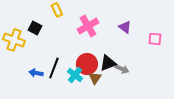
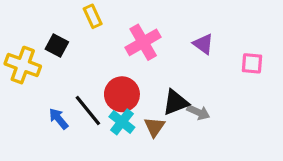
red circle: (87, 64) -> (122, 94), moved
black line: (54, 68) -> (88, 111), turned -60
blue arrow: (36, 73) -> (59, 119), turned 40

